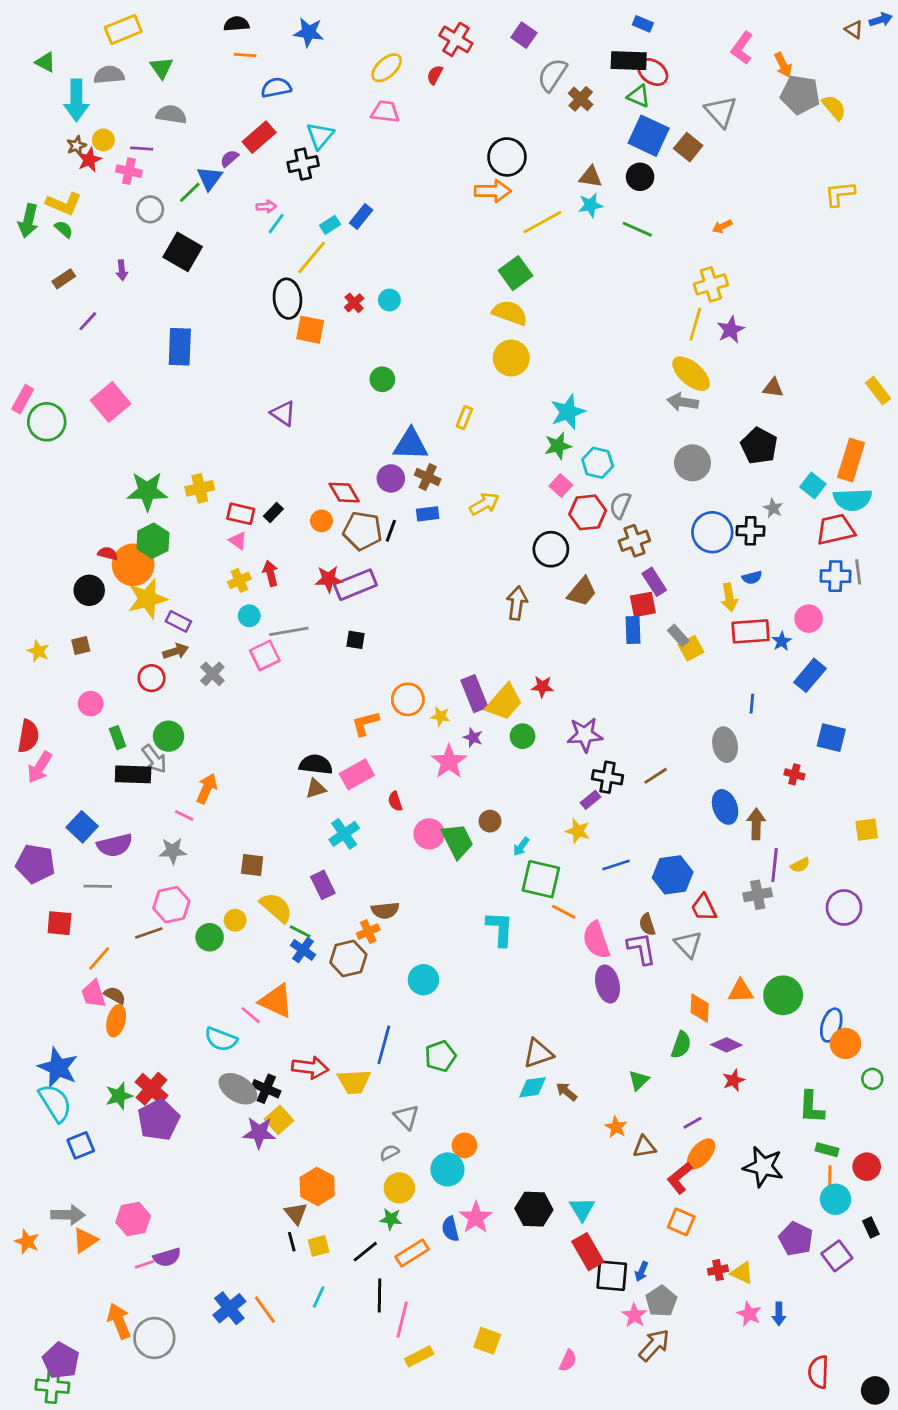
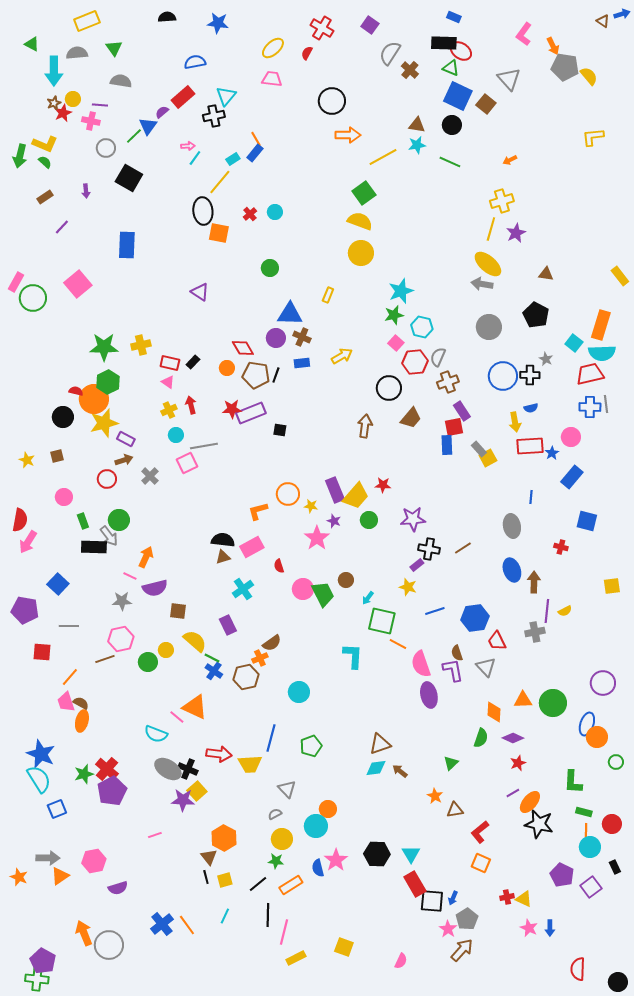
orange line: (245, 55) -> (256, 139), moved, turned 56
black circle: (507, 157) -> (332, 101), moved
black square: (355, 640) -> (280, 430), moved
purple semicircle: (115, 845) -> (155, 588), moved
purple circle: (844, 908) -> (603, 683), moved
brown semicircle: (385, 910) -> (272, 643), turned -30
purple line: (692, 1123) -> (513, 793), moved
orange ellipse: (701, 1154) -> (530, 802), moved
pink line: (144, 1264) -> (155, 835), moved

